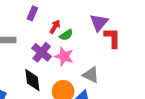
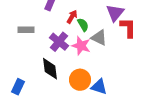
green semicircle: (66, 35) -> (83, 25), turned -88
gray triangle: (91, 75) -> (99, 38), moved

